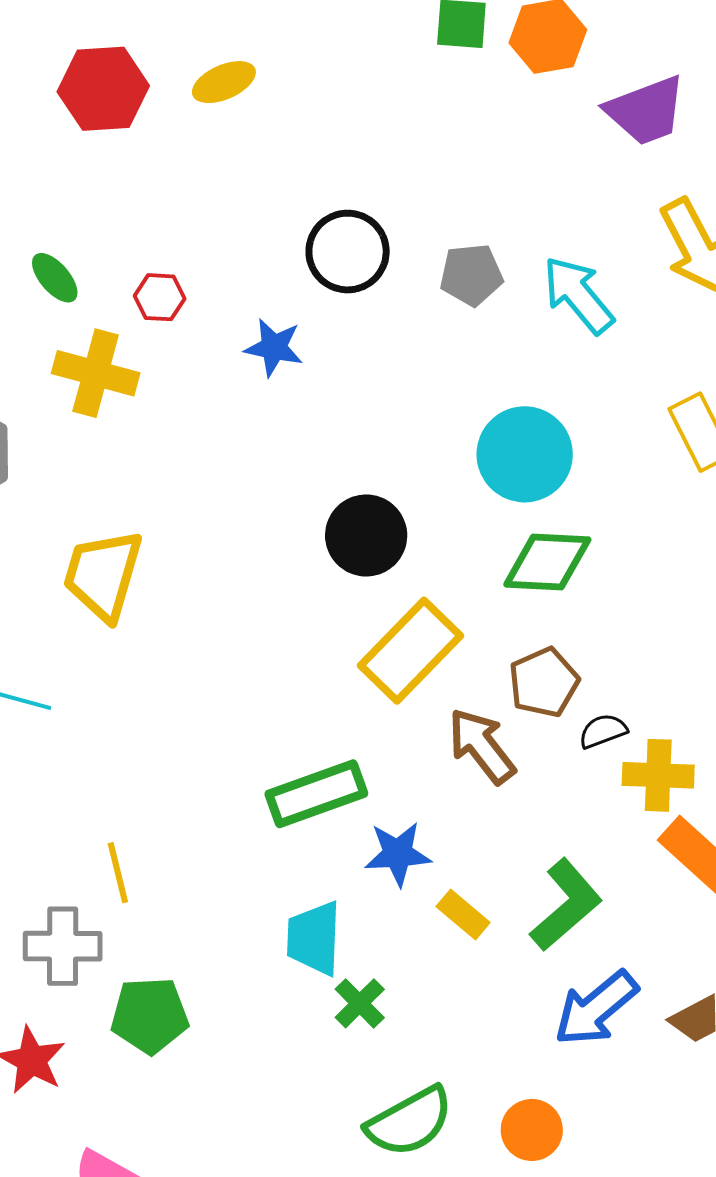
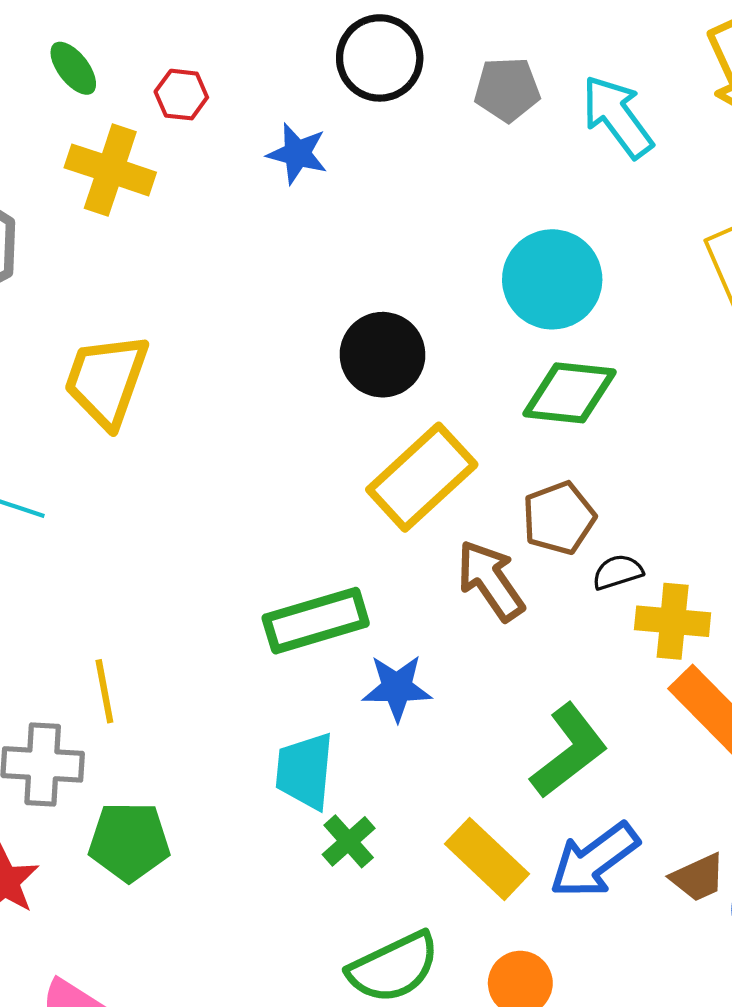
yellow rectangle: (463, 915) -> (487, 859), moved, size x1.5

